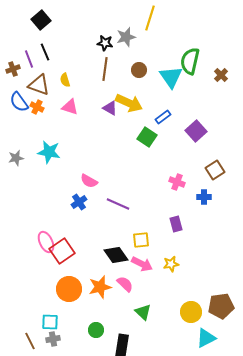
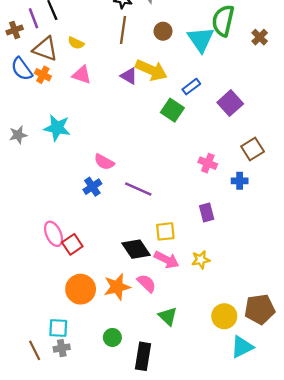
yellow semicircle: (65, 80) -> (76, 43), turned -48
red square: (62, 251) -> (72, 244), size x0.7

